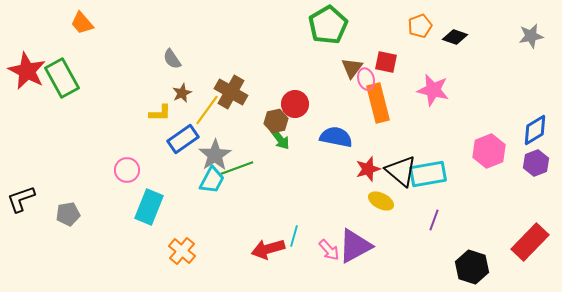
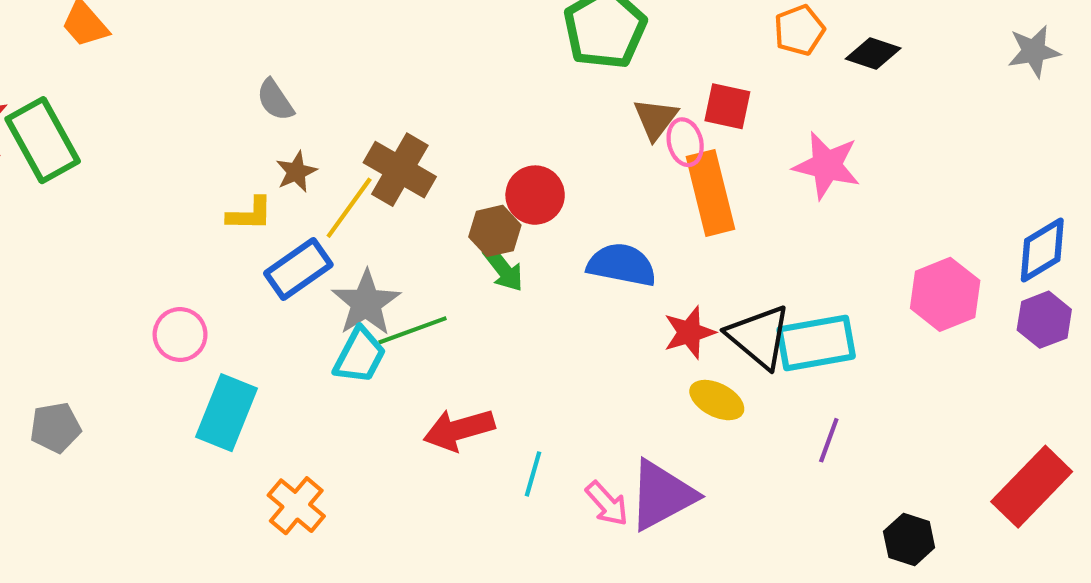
red arrow: (268, 249) -> (459, 430), moved
black hexagon: (472, 267) -> (909, 539), size x0.7

